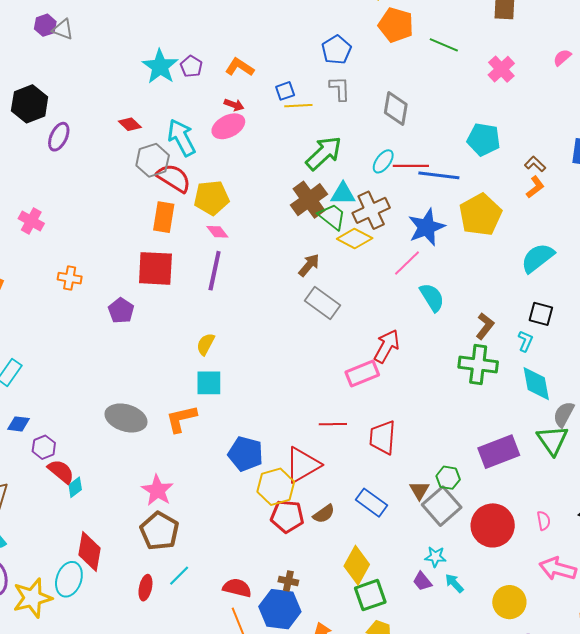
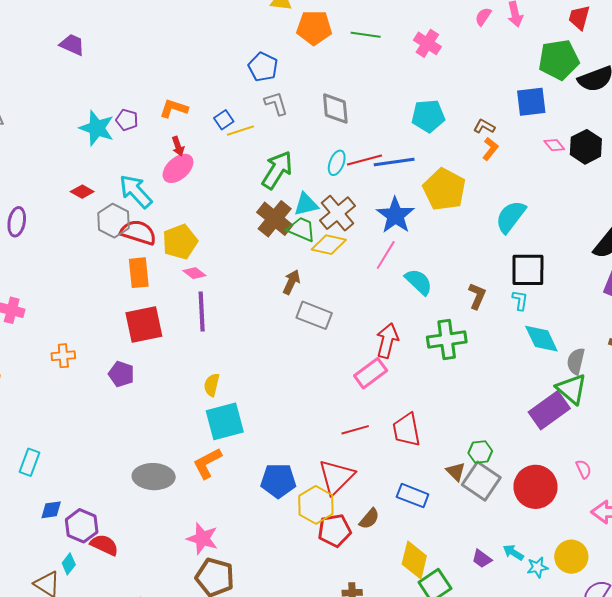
red arrow: (234, 105) -> (178, 146), turned 66
black square: (541, 314) -> (528, 270), size x1.5
green cross: (478, 365) -> (447, 340), moved
cyan square: (209, 383) -> (225, 421), size x1.4
purple hexagon: (44, 447) -> (82, 526), size x1.4
purple rectangle: (499, 452) -> (549, 410), moved
cyan diamond: (75, 487) -> (69, 564), moved
cyan star: (435, 557) -> (537, 567), moved

